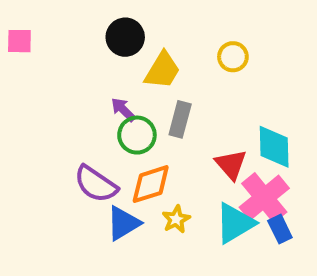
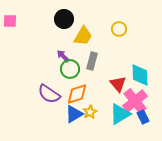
blue triangle: (123, 223) -> (74, 114), moved

